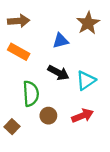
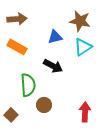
brown star: (88, 23) -> (80, 21), turned -30
cyan triangle: (86, 80) -> (83, 47), moved
red arrow: (83, 116) -> (85, 112), moved, turned -66

